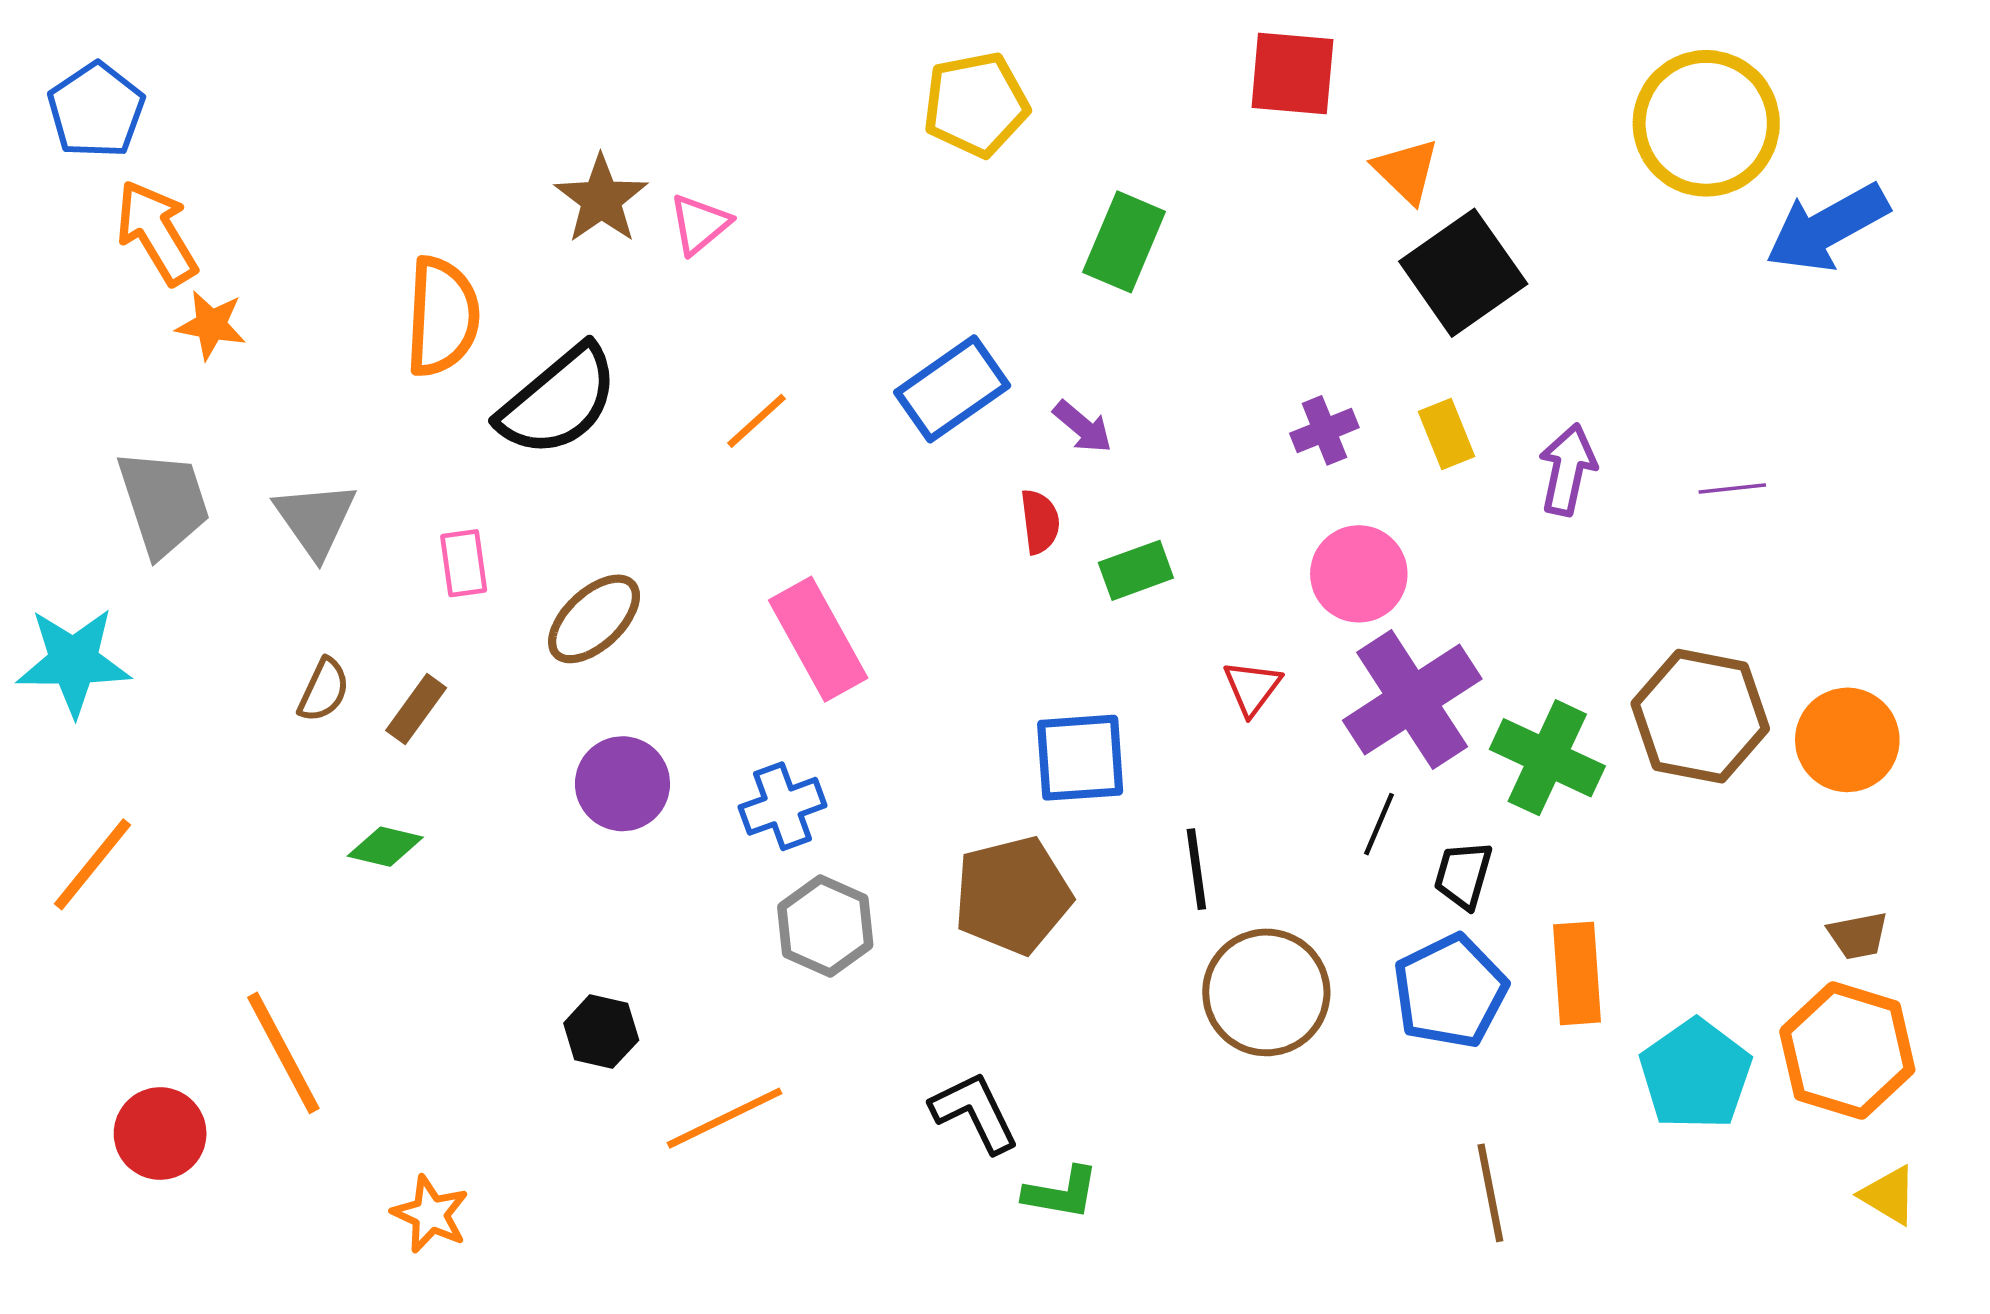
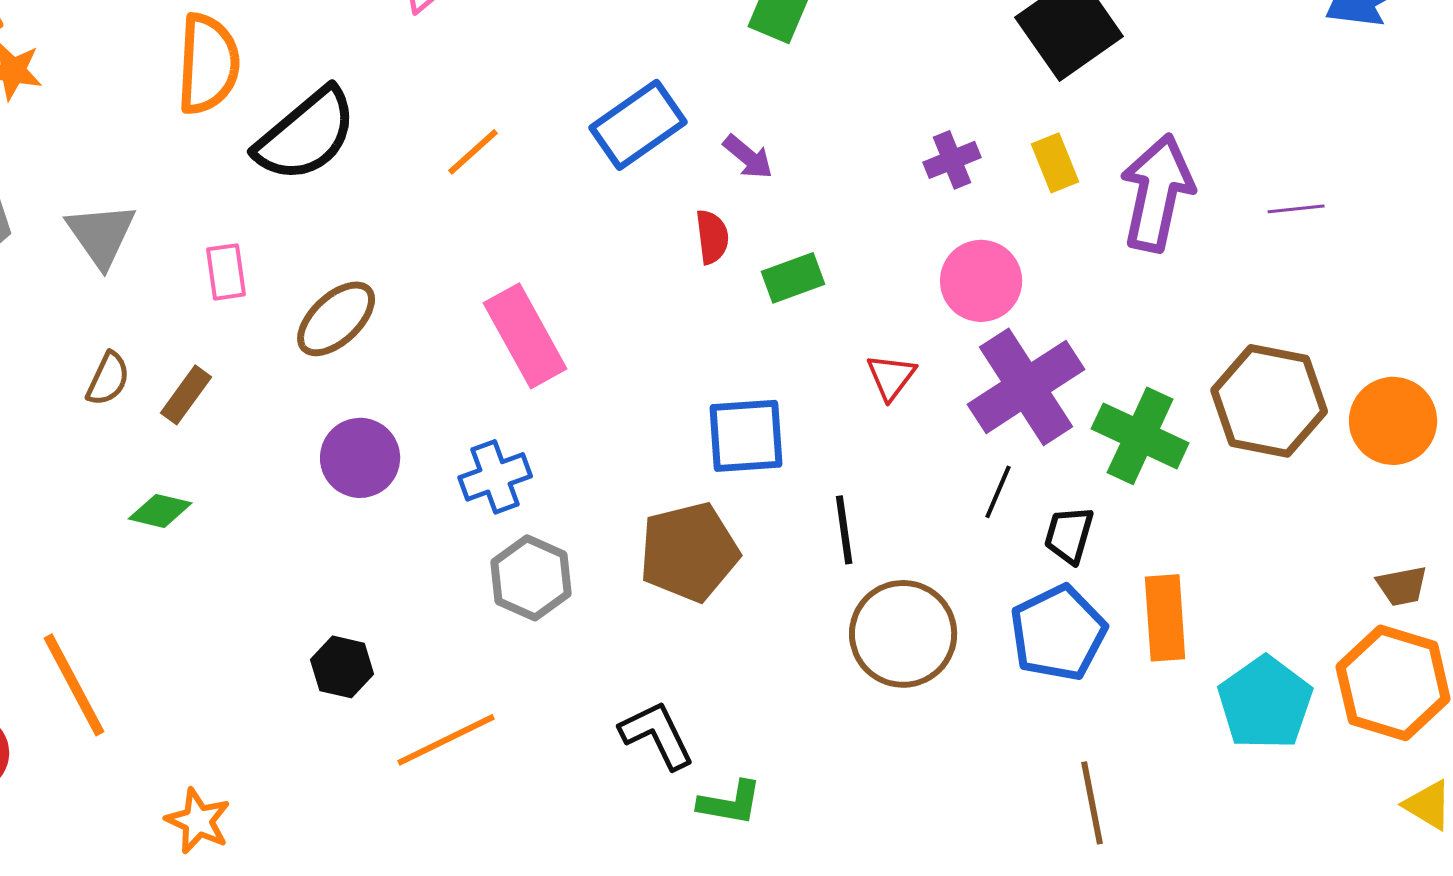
purple arrow: (1567, 470) -> (1157, 193), size x1.5

